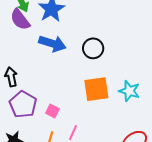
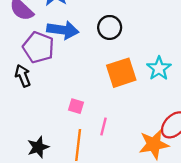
cyan star: (129, 91) -> (159, 68), turned 30
purple pentagon: (23, 104) -> (38, 47), moved

